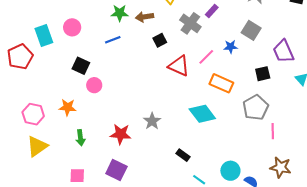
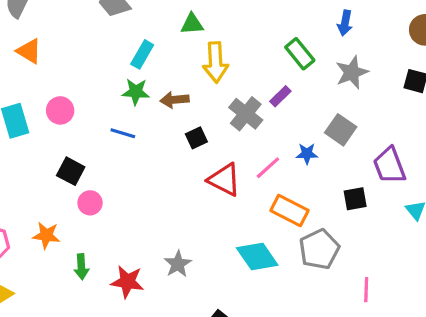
blue line: (113, 40) -> (123, 133), turned 35
gray pentagon: (256, 108) -> (319, 249), moved
green arrow: (80, 138) -> (81, 267), moved

